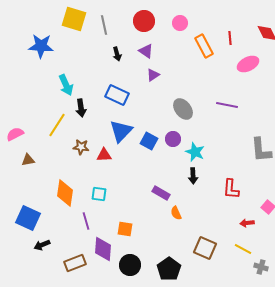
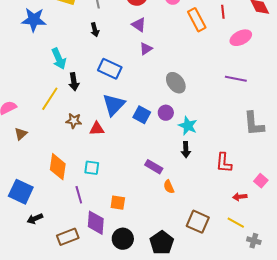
black arrow: (117, 54) -> (95, 30), moved
purple line: (227, 105) -> (236, 79), moved
brown triangle: (28, 160) -> (21, 134), turned -32

